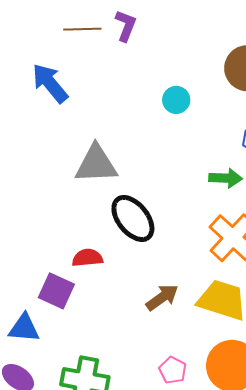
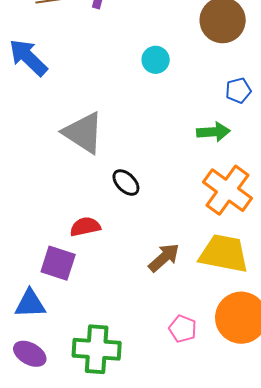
gray triangle: (96, 164) -> (83, 133), turned 42
black ellipse: (133, 218) -> (126, 183), size x0.6

